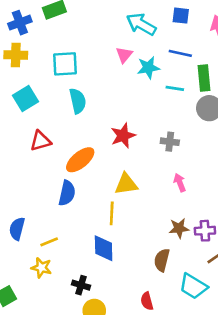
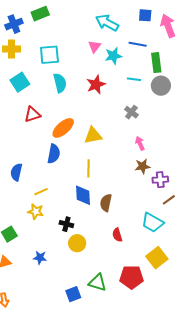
blue square: (181, 16) -> (145, 15), moved
cyan line: (175, 88) -> (134, 79), moved
red star: (123, 136) -> (96, 85), moved
gray cross: (170, 142) -> (131, 112), turned 32
yellow triangle: (126, 184) -> (93, 135), moved
brown star: (179, 228) -> (142, 166), moved
blue semicircle: (17, 229) -> (16, 172), moved
brown semicircle: (162, 260) -> (106, 203), moved

